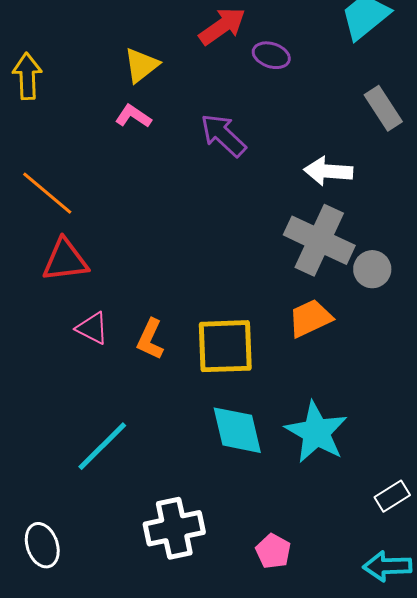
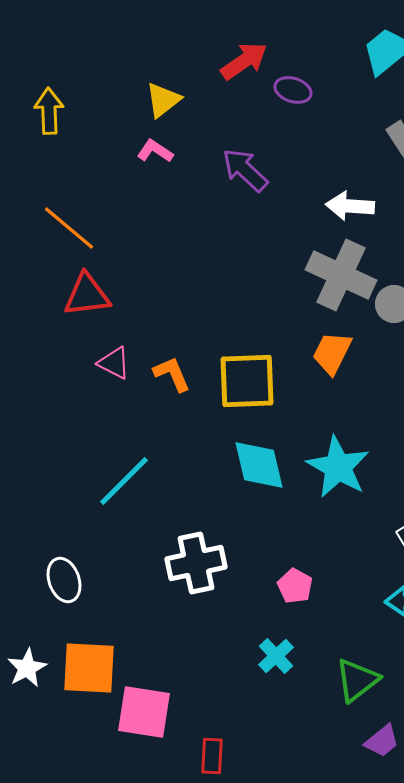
orange trapezoid: (310, 318) -> (332, 353), turned -39
orange L-shape: (150, 339) -> (172, 374), turned 132

